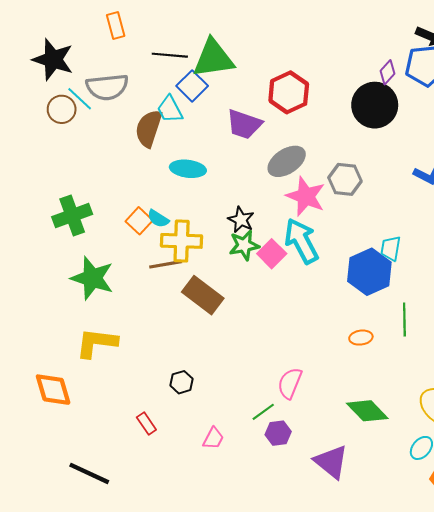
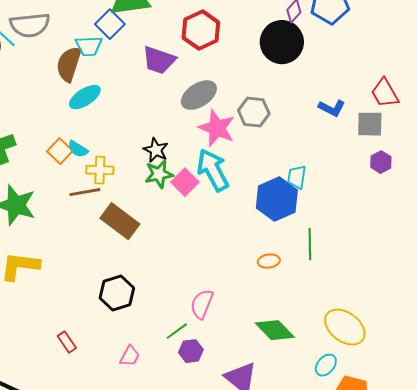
cyan trapezoid: (170, 109) -> (89, 46), turned -64
cyan ellipse: (188, 169) -> (85, 97), moved, turned -40
yellow cross: (182, 241) -> (100, 170), size x0.7
black hexagon: (182, 382) -> (117, 293), moved, size x1.6

